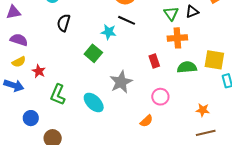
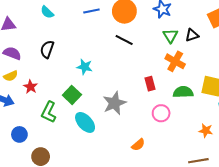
black semicircle: (64, 23) -> (47, 49), moved
cyan star: (109, 32) -> (85, 67), moved
orange cross: (177, 38) -> (175, 61), turned 30
green square: (93, 53) -> (72, 95), moved
pink circle: (160, 97) -> (161, 113), moved
orange star: (203, 110) -> (206, 131), moved

